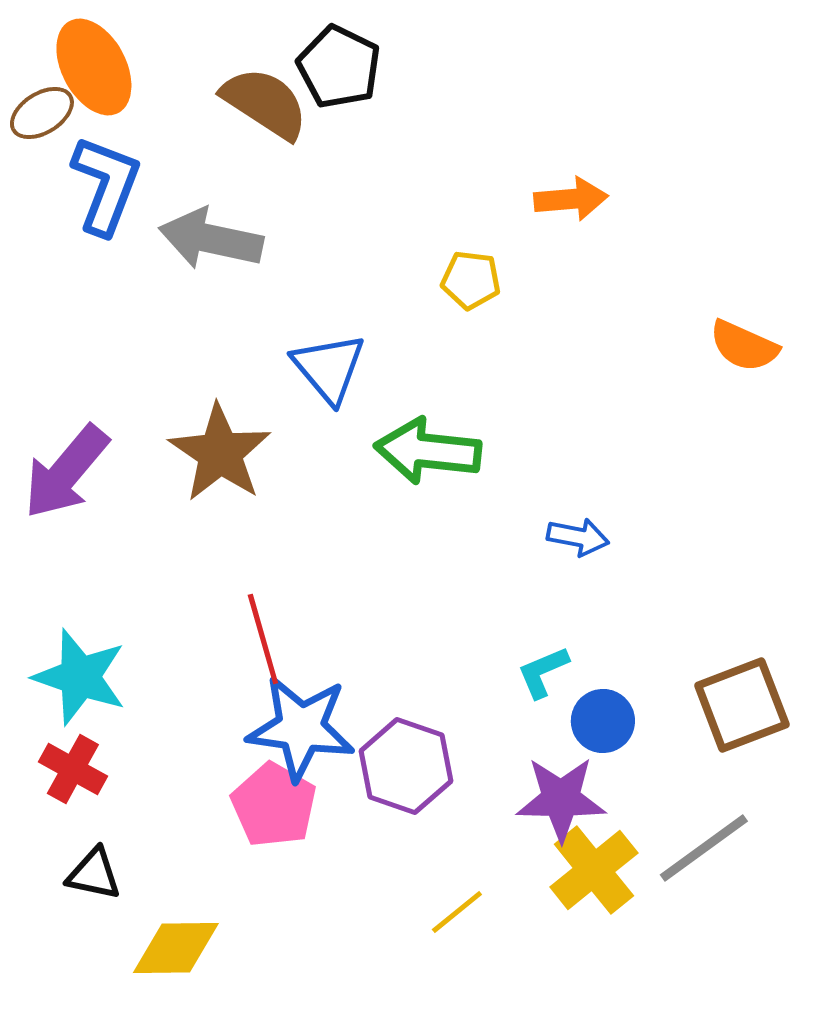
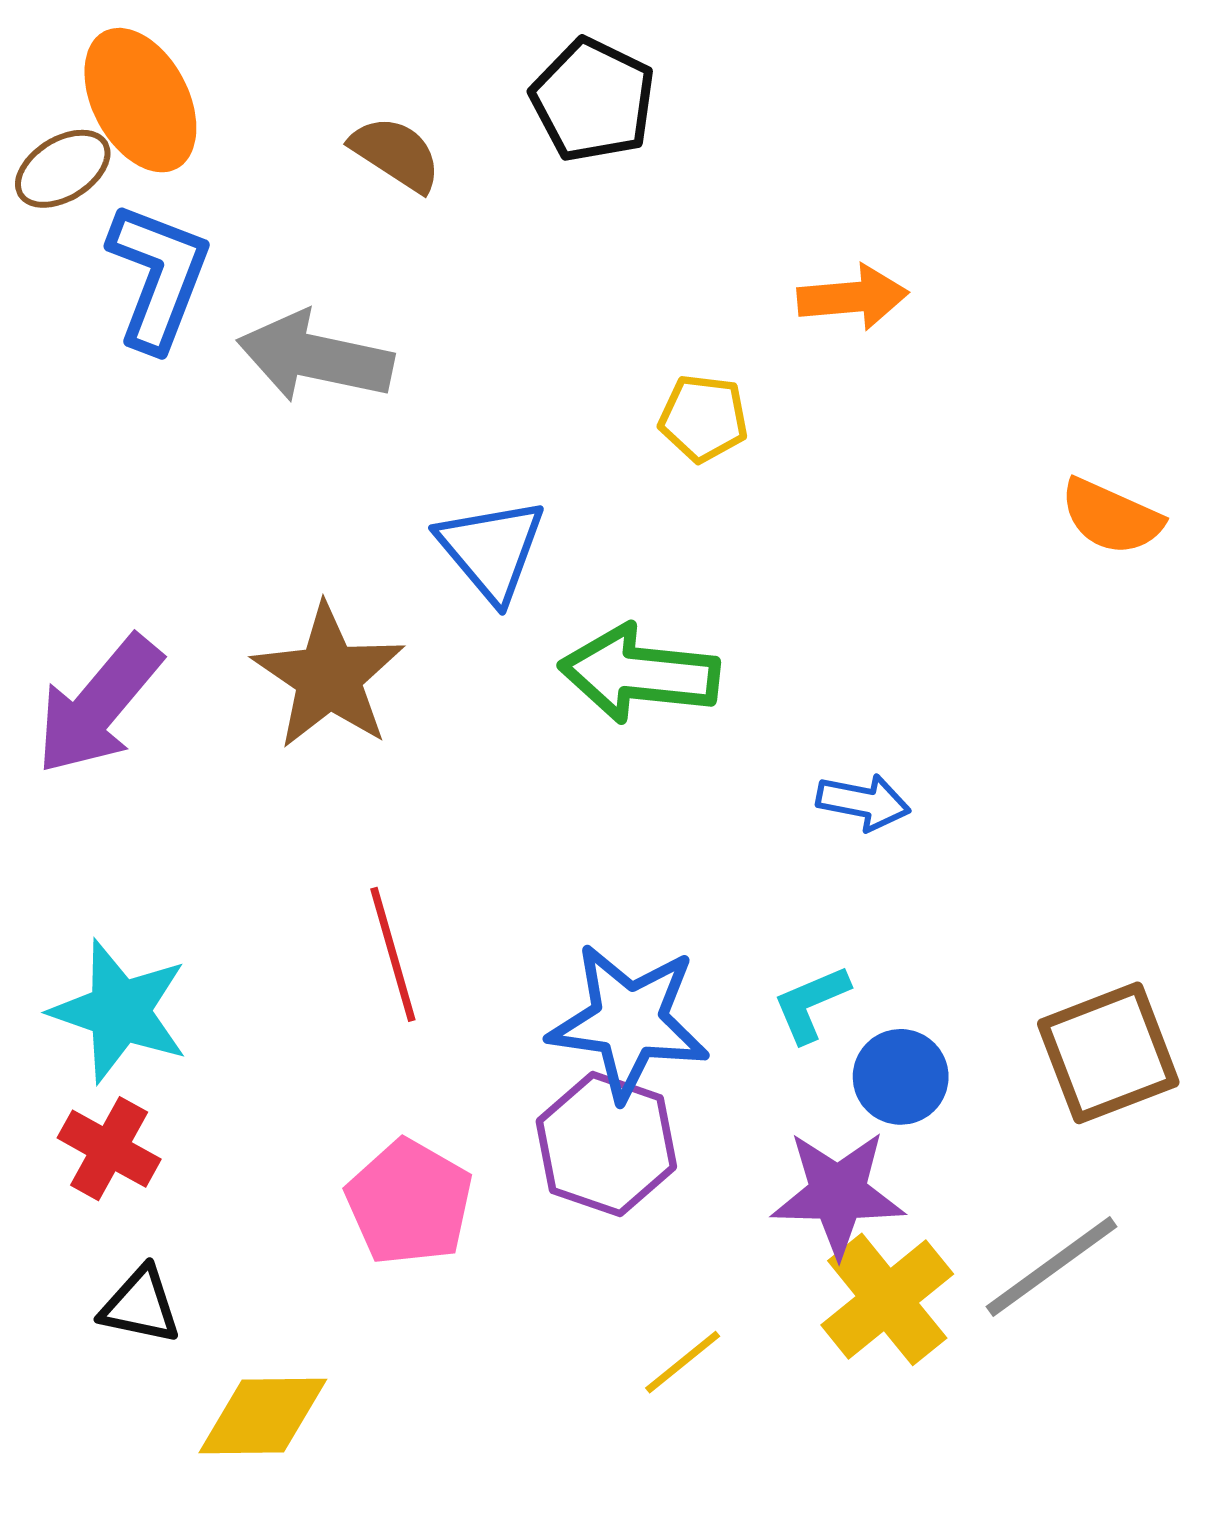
black pentagon: (339, 67) -> (593, 100), moved
brown semicircle: (265, 103) -> (396, 154), size x0.7
blue star: (301, 728) -> (629, 1022), moved

